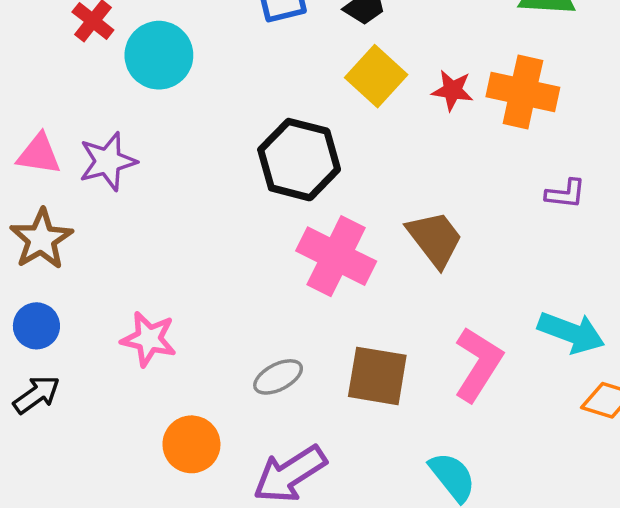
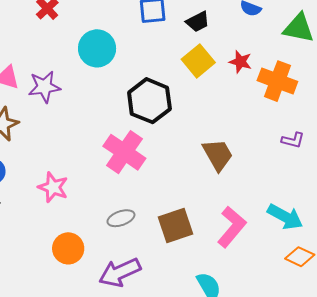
cyan circle: (159, 55) -> (97, 48), moved
red star: (452, 90) -> (240, 62), moved
pink cross: (336, 256) -> (124, 152), moved
brown square: (377, 376) -> (175, 225), turned -36

